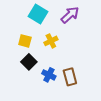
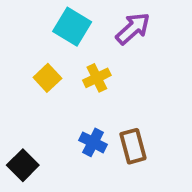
yellow square: (25, 41) -> (47, 78), turned 32
black square: (29, 62) -> (23, 165), moved

